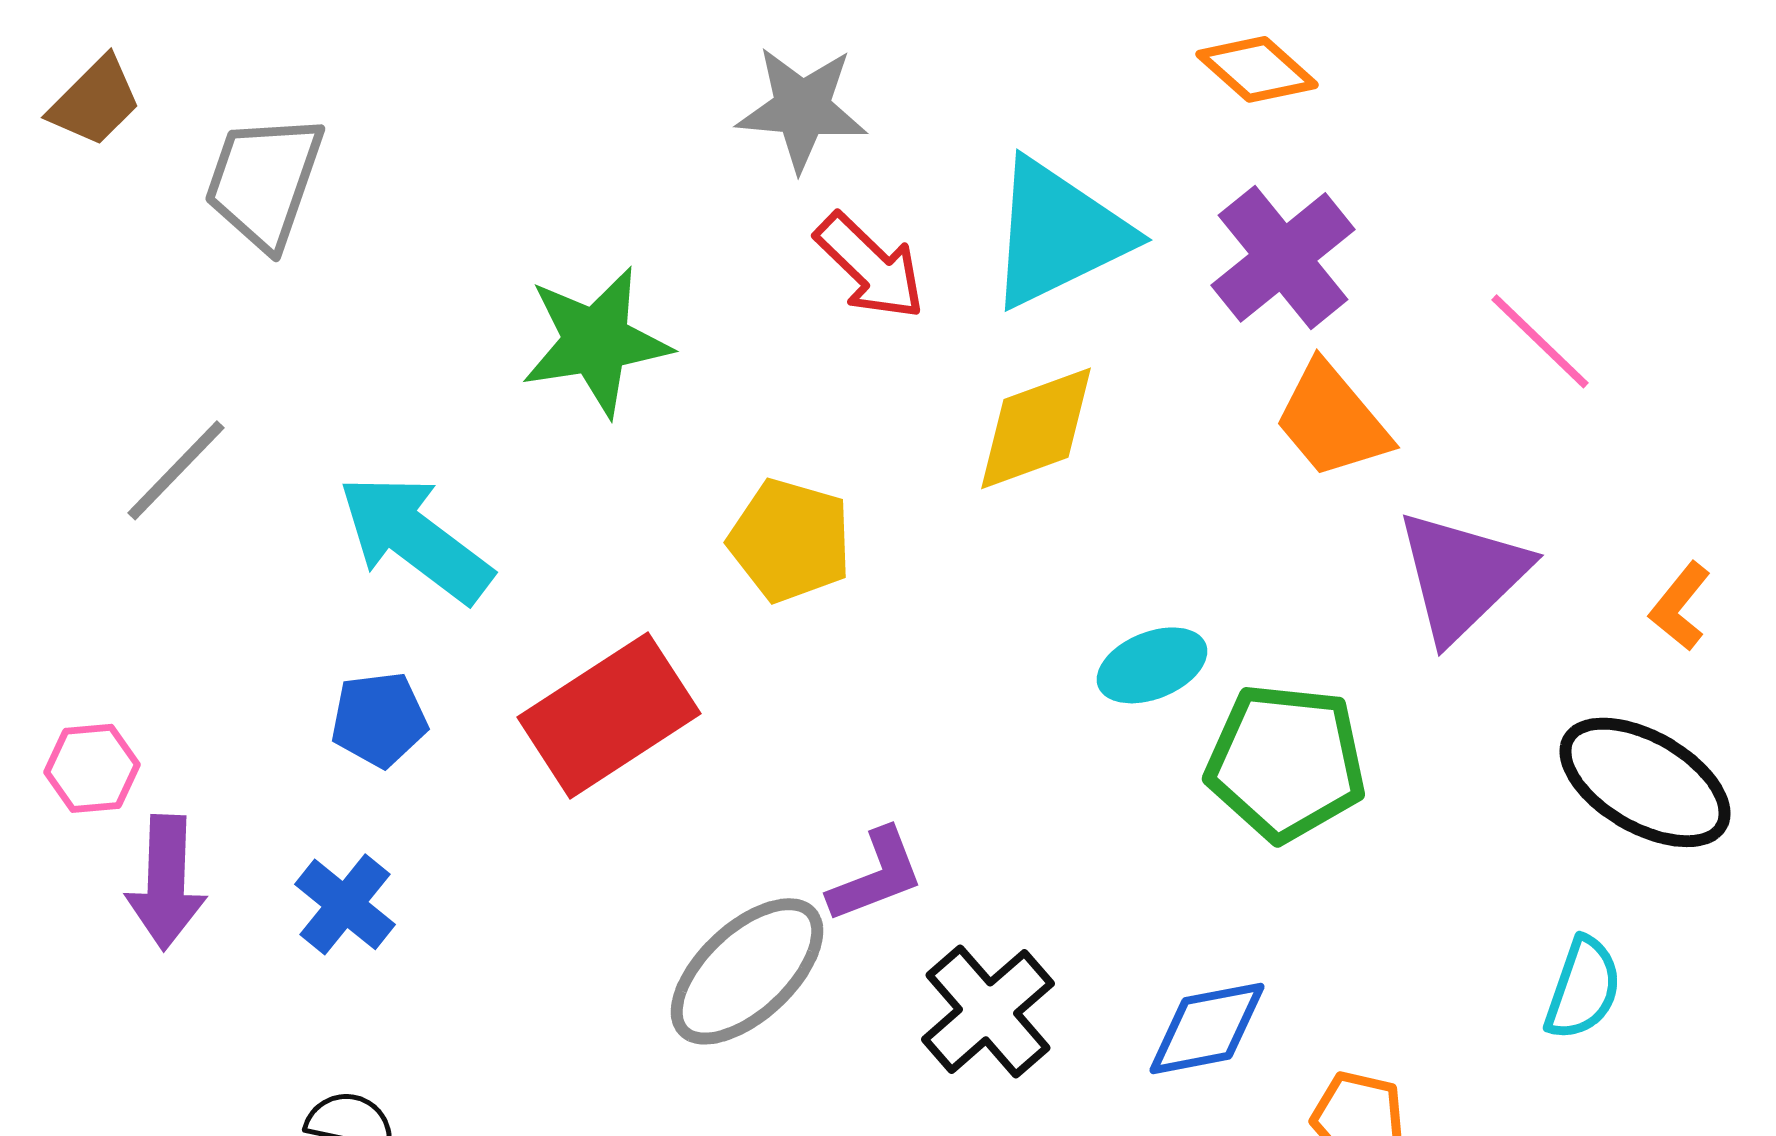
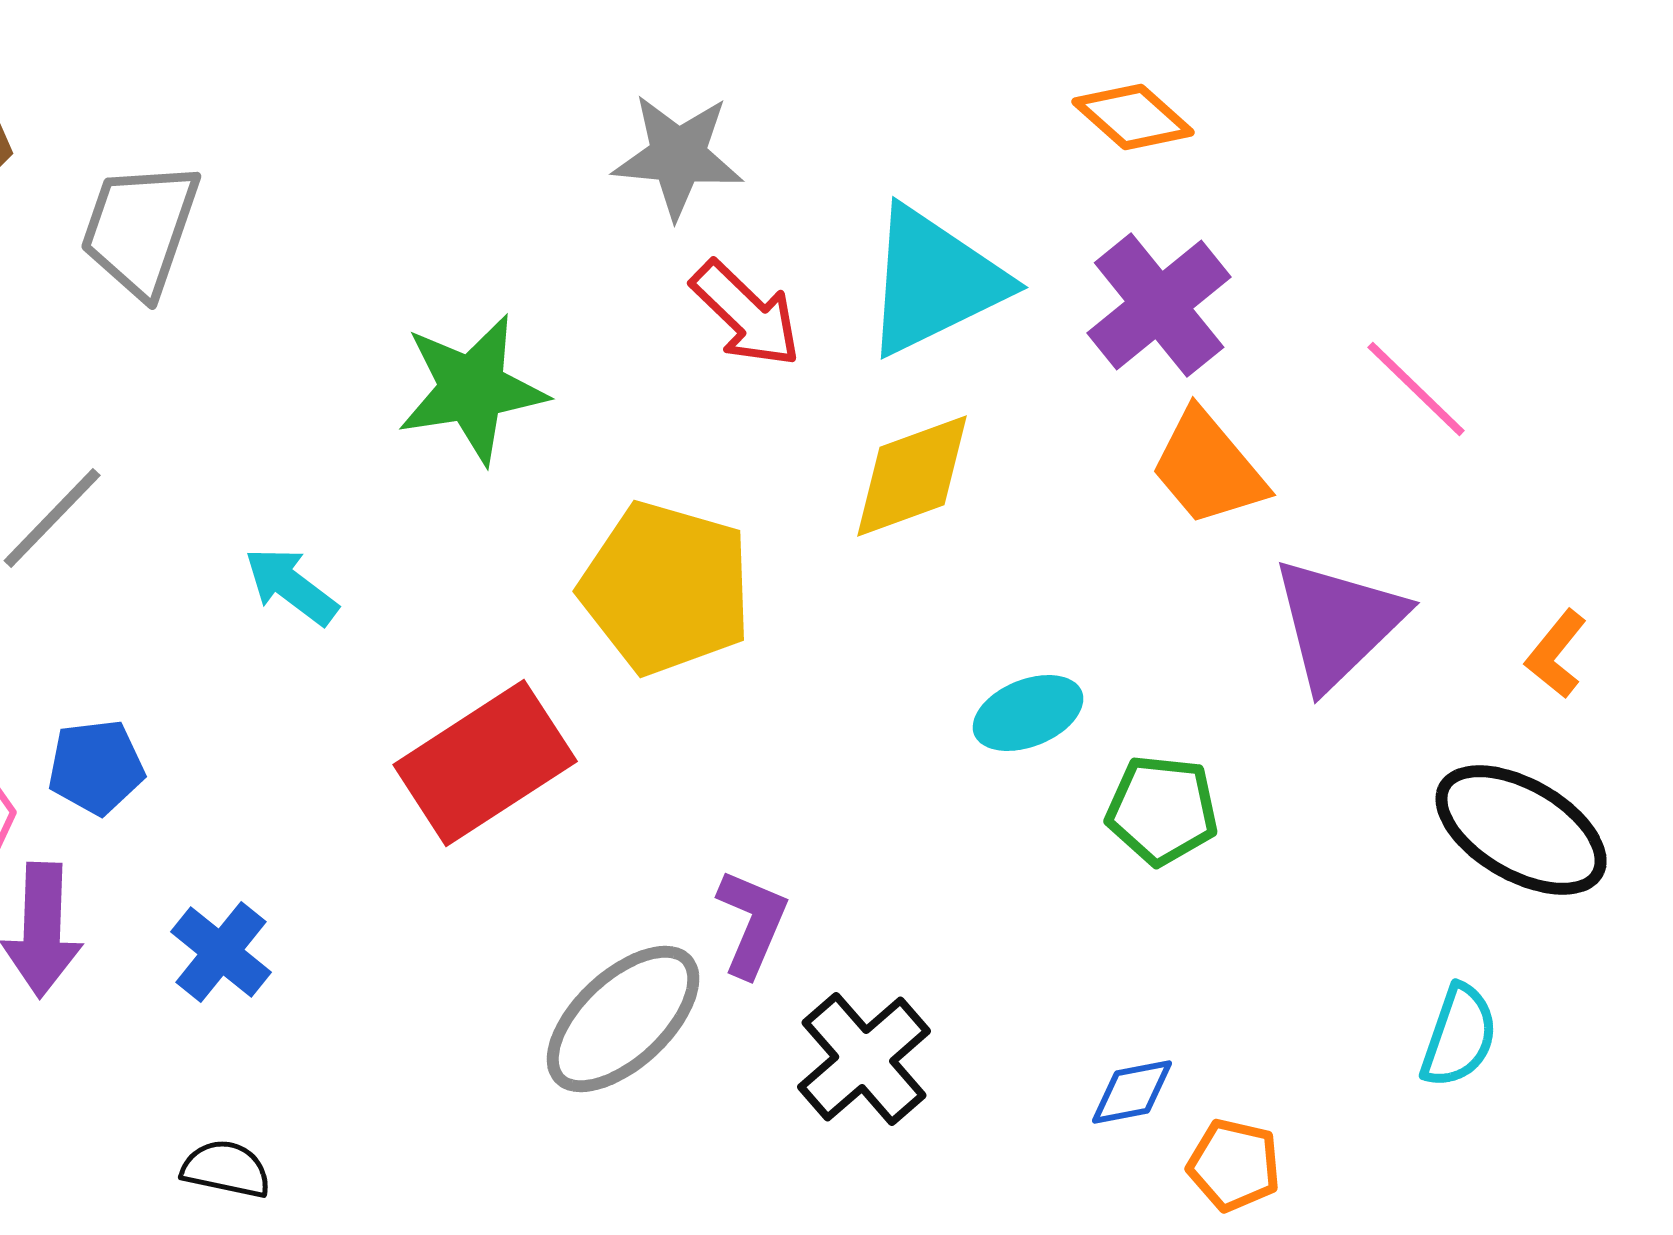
cyan arrow: (415, 538) -> (291, 586), size x0.6
yellow pentagon: (790, 540) -> (666, 588), size x1.4
blue pentagon: (379, 719) -> (96, 767), moved
green pentagon: (1286, 762) -> (1162, 810), size x0.7
purple L-shape: (876, 875) -> (752, 923), turned -46
blue diamond: (1207, 1028) -> (1132, 1092), moved, size x0.7

